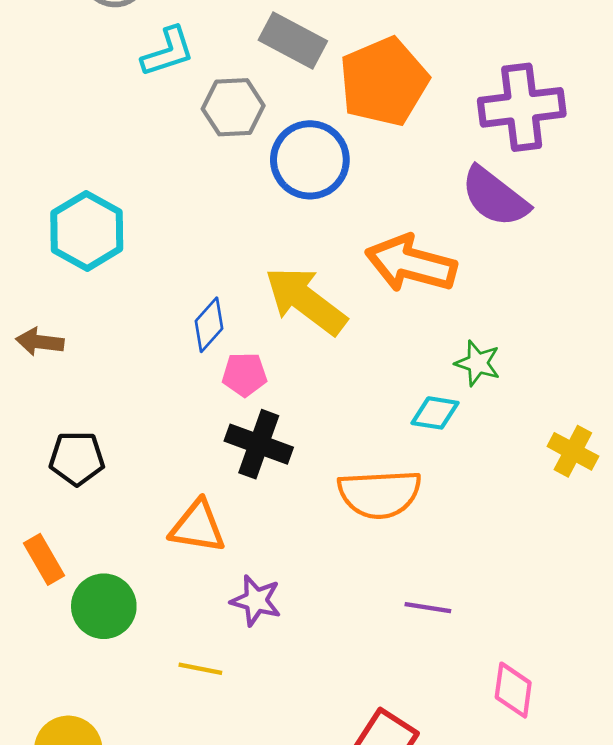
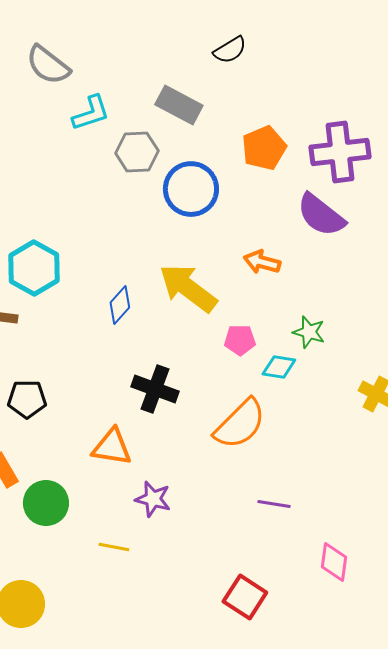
orange pentagon: (384, 82) -> (264, 148), moved, size x0.7
cyan hexagon: (87, 231) -> (34, 268), moved
orange arrow: (411, 264) -> (262, 262), size x0.6
pink pentagon: (245, 375) -> (240, 340), moved
orange semicircle: (380, 494) -> (240, 424), turned -42

